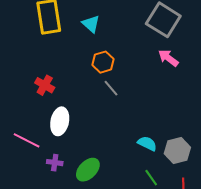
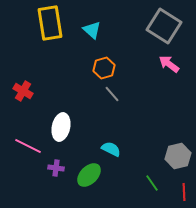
red cross: (45, 85) -> (23, 91), moved
cyan semicircle: (147, 143) -> (111, 149), moved

